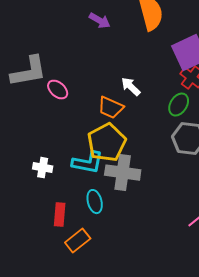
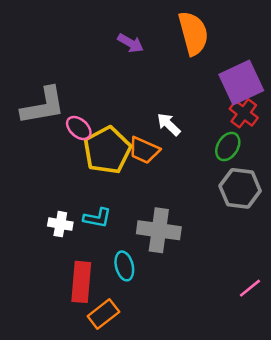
yellow pentagon: (107, 143) -> (107, 150), moved
cyan L-shape: (88, 163) -> (97, 218), moved, size x0.7
red rectangle: (60, 215) -> (81, 282), size x1.4

